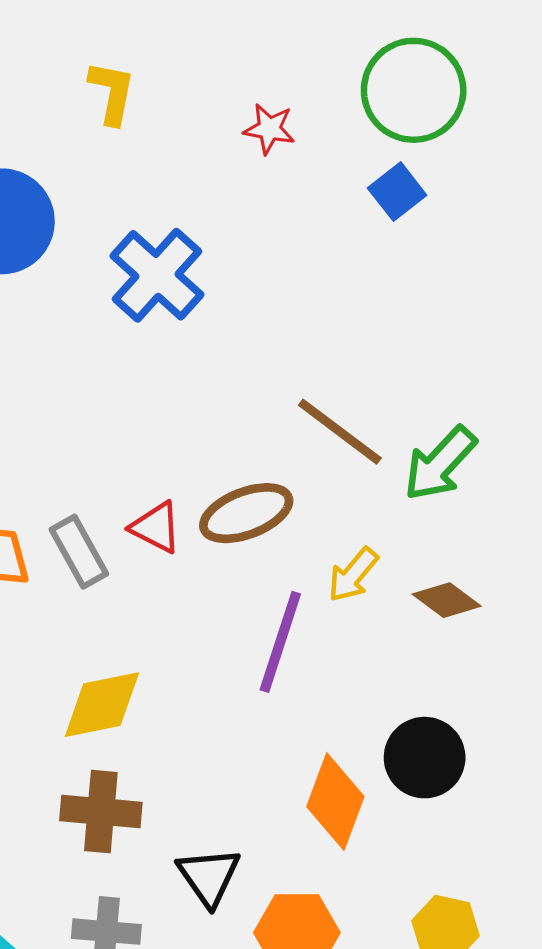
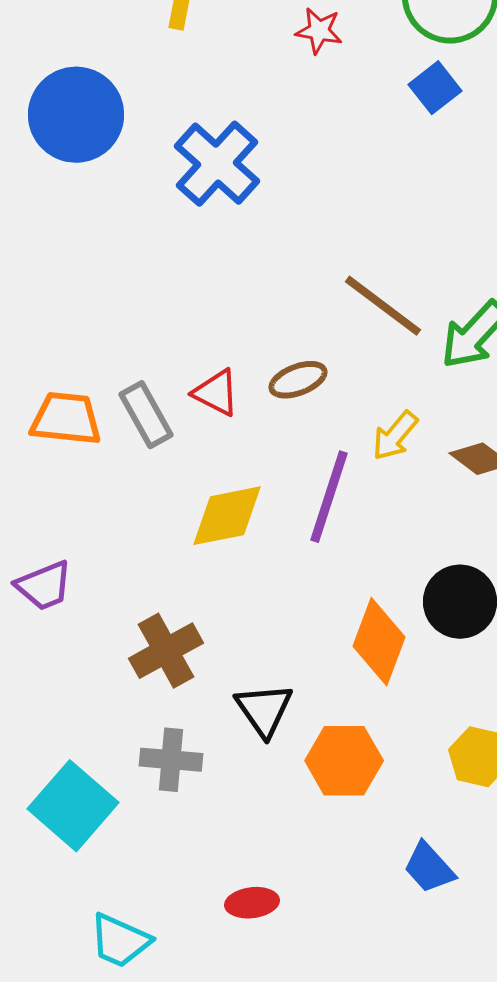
brown ellipse: (246, 513) -> (298, 380), size x0.7
yellow diamond: (102, 705) -> (227, 516), moved
brown cross: (101, 812) -> (166, 651), turned -34

